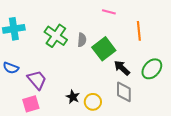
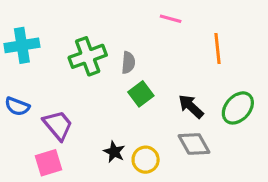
green cross: (56, 36) -> (88, 56), turned 35
green square: (104, 49) -> (141, 94), moved, size x0.7
gray diamond: (124, 92) -> (194, 144), turned -30

